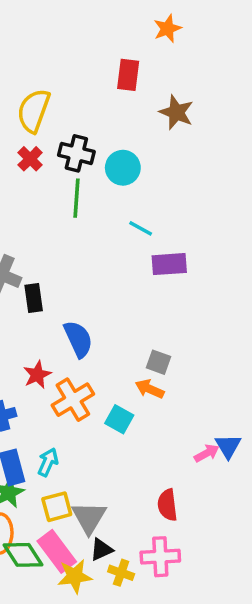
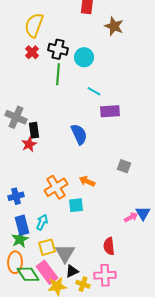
blue semicircle: (78, 339) -> (79, 134), moved
gray square: (159, 362) -> (124, 166), moved
red star: (37, 375) -> (29, 144), moved
orange arrow: (150, 389) -> (87, 181), moved
cyan square: (119, 419) -> (76, 205), moved, turned -35

